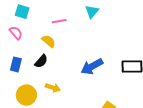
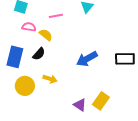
pink semicircle: (16, 33) -> (29, 27), moved, turned -40
blue rectangle: (16, 64) -> (15, 57), size x1.5

